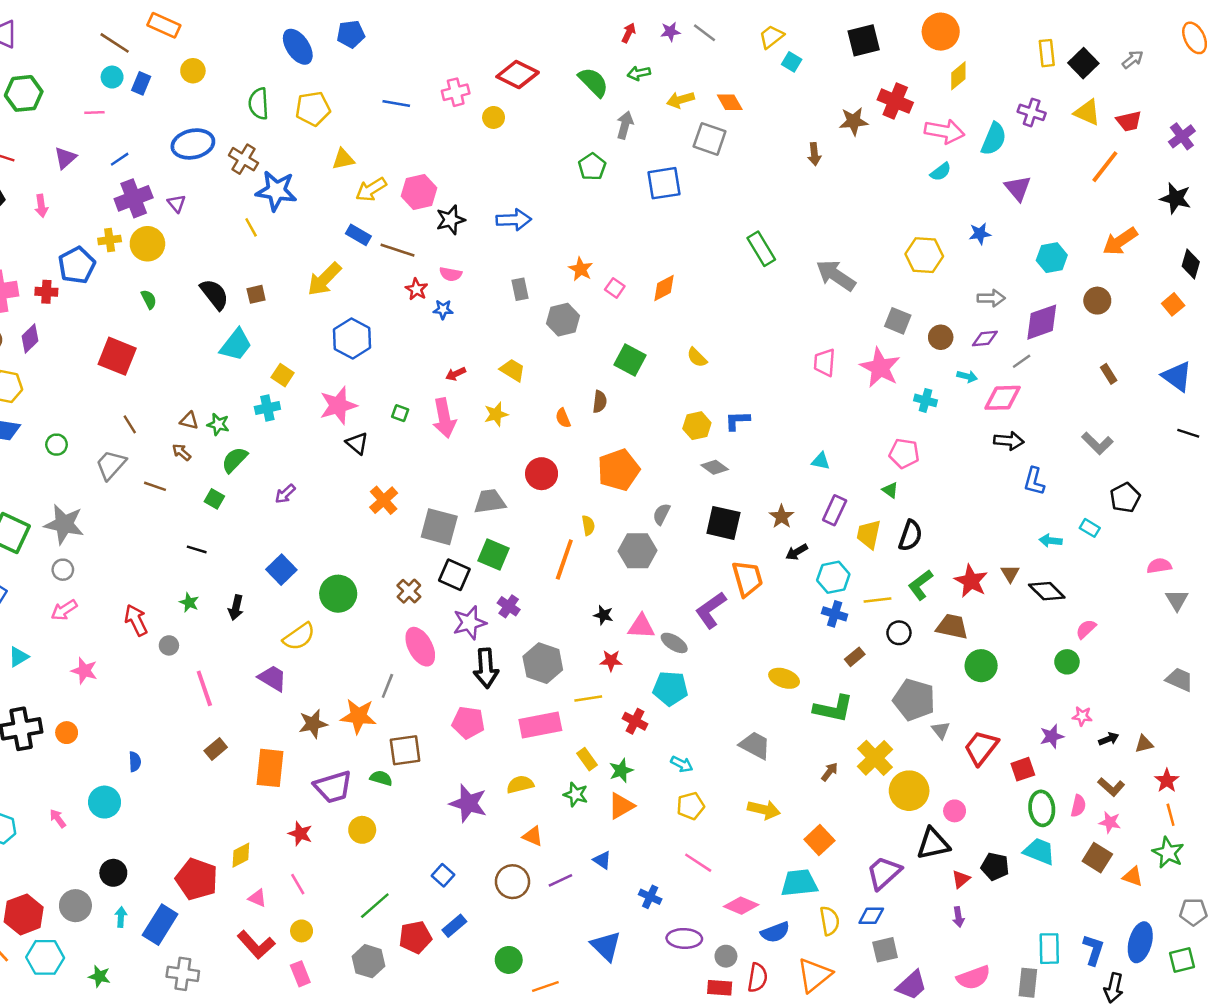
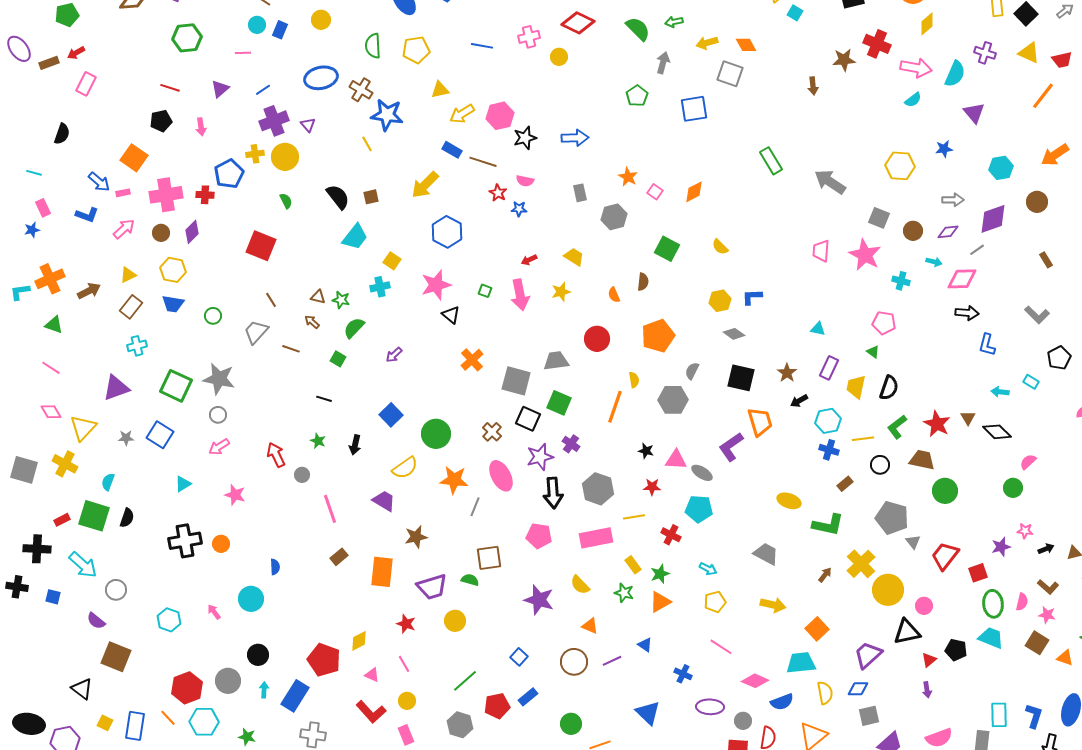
orange star: (358, 716) -> (454, 480), moved
yellow semicircle: (520, 784) -> (580, 585), turned -120

